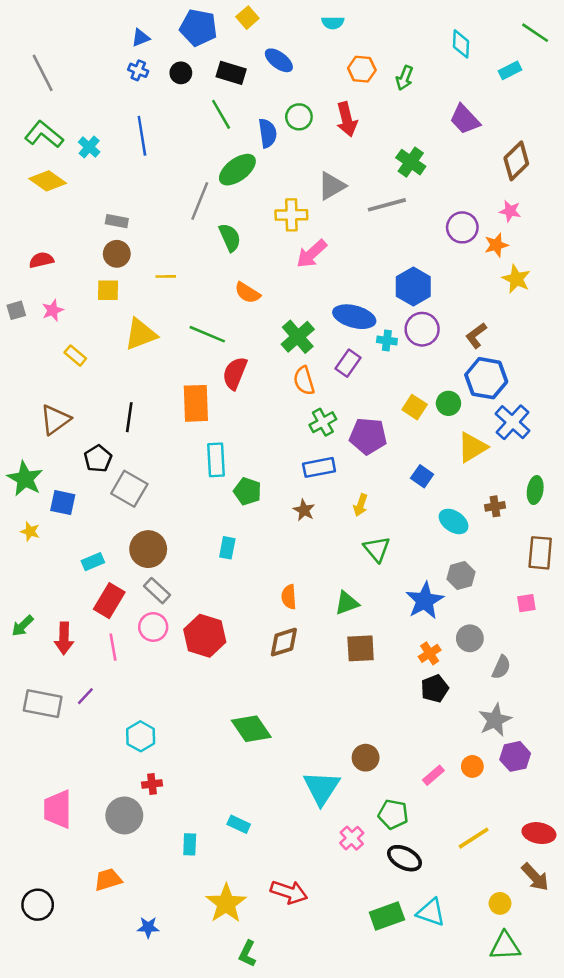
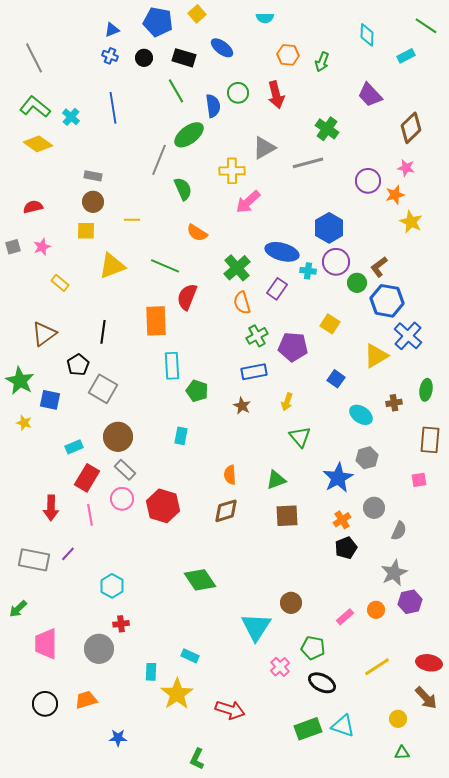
green circle: (448, 403) -> (357, 283), moved
green arrow: (23, 626) -> (18, 609), moved
yellow star: (226, 903) -> (177, 694), moved
black circle: (38, 905) -> (45, 704), moved
green triangle: (505, 946) -> (402, 753), size x0.6

